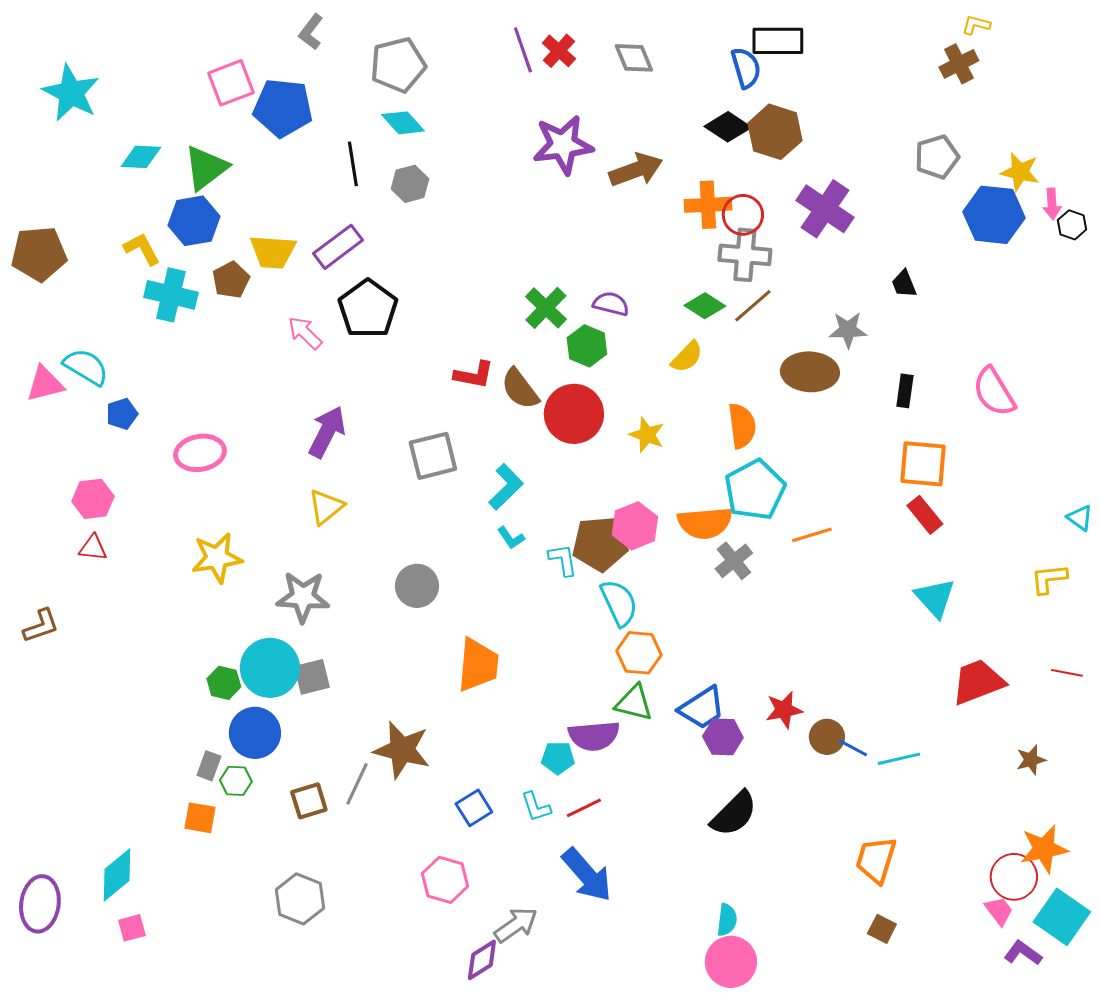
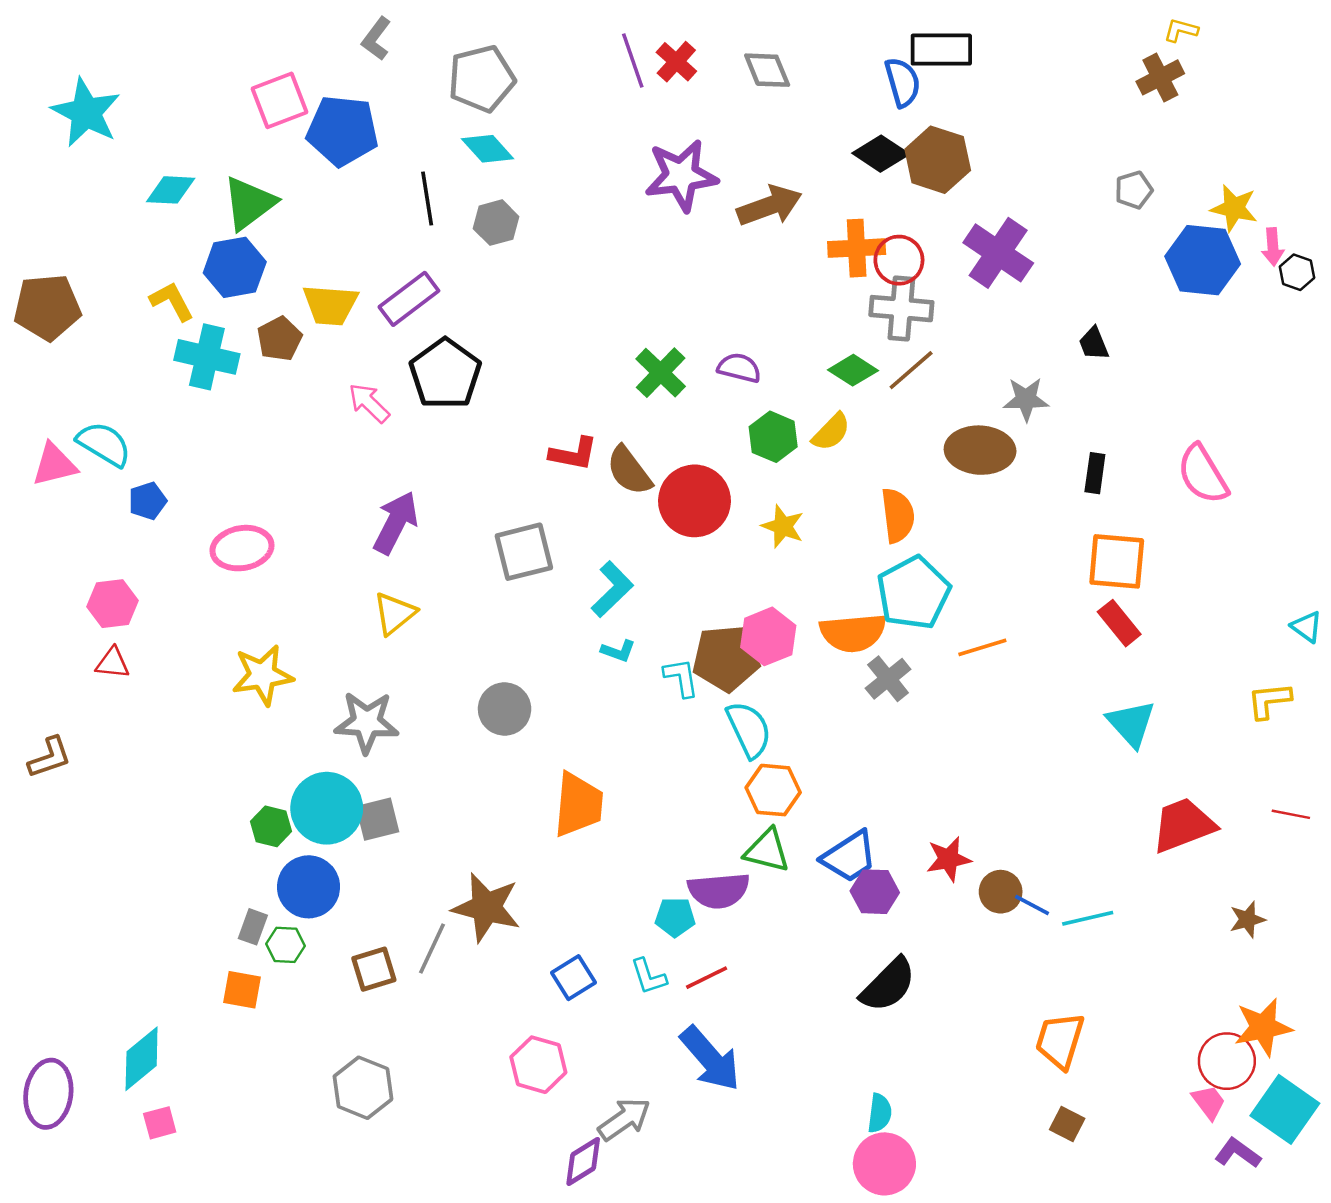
gray pentagon: (937, 157) -> (1134, 190), size x0.7
green hexagon: (587, 346) -> (773, 437), moved
cyan L-shape: (511, 538) -> (618, 651), turned -36

